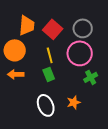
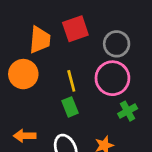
red square: (53, 29) -> (75, 29), moved, turned 30
orange arrow: (16, 74) -> (25, 136), moved

